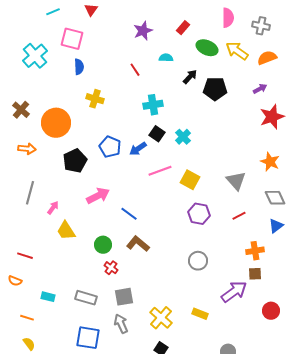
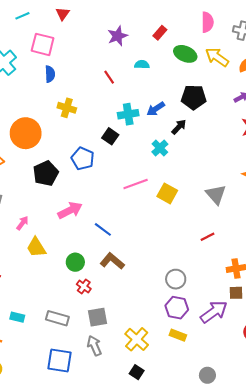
black arrow: (190, 77) -> (179, 127), moved
black square: (157, 134) -> (110, 136), moved
blue arrow: (138, 149) -> (156, 109), moved
purple hexagon: (199, 214) -> (177, 308), moved
red line: (239, 216) -> (207, 237), moved

